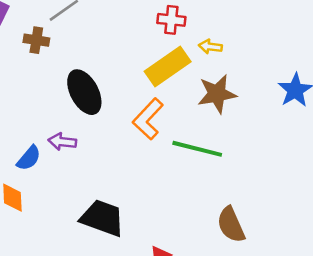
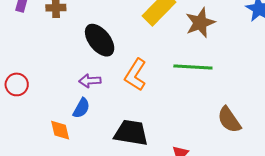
orange L-shape: (148, 119) -> (135, 75), moved
blue semicircle: (29, 158) -> (81, 108), moved

